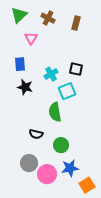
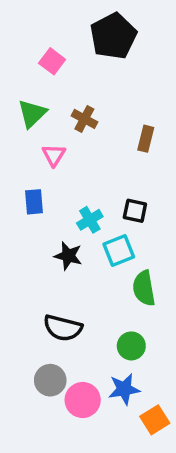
brown rectangle: (76, 23) -> (146, 139), moved
black star: (25, 87) -> (68, 256), moved
green semicircle: (55, 112) -> (144, 288), moved
black semicircle: (36, 134) -> (63, 328), size x1.5
green circle: (61, 145) -> (131, 346), moved

